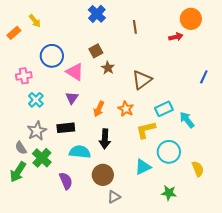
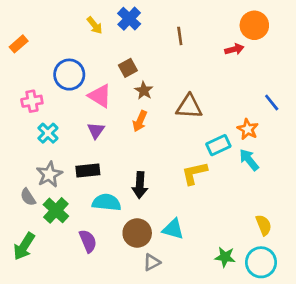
yellow arrow: (35, 21) -> (95, 25), moved
blue line: (204, 77) -> (272, 103), turned -64
brown triangle: (142, 80) -> (189, 107), turned 40
orange arrow: (99, 109) -> (140, 121), moved
orange star: (126, 109) -> (248, 129), moved
cyan circle: (169, 152) -> (261, 262), moved
cyan triangle: (143, 167) -> (173, 229), moved, turned 42
green arrow: (18, 172) -> (24, 246), moved

